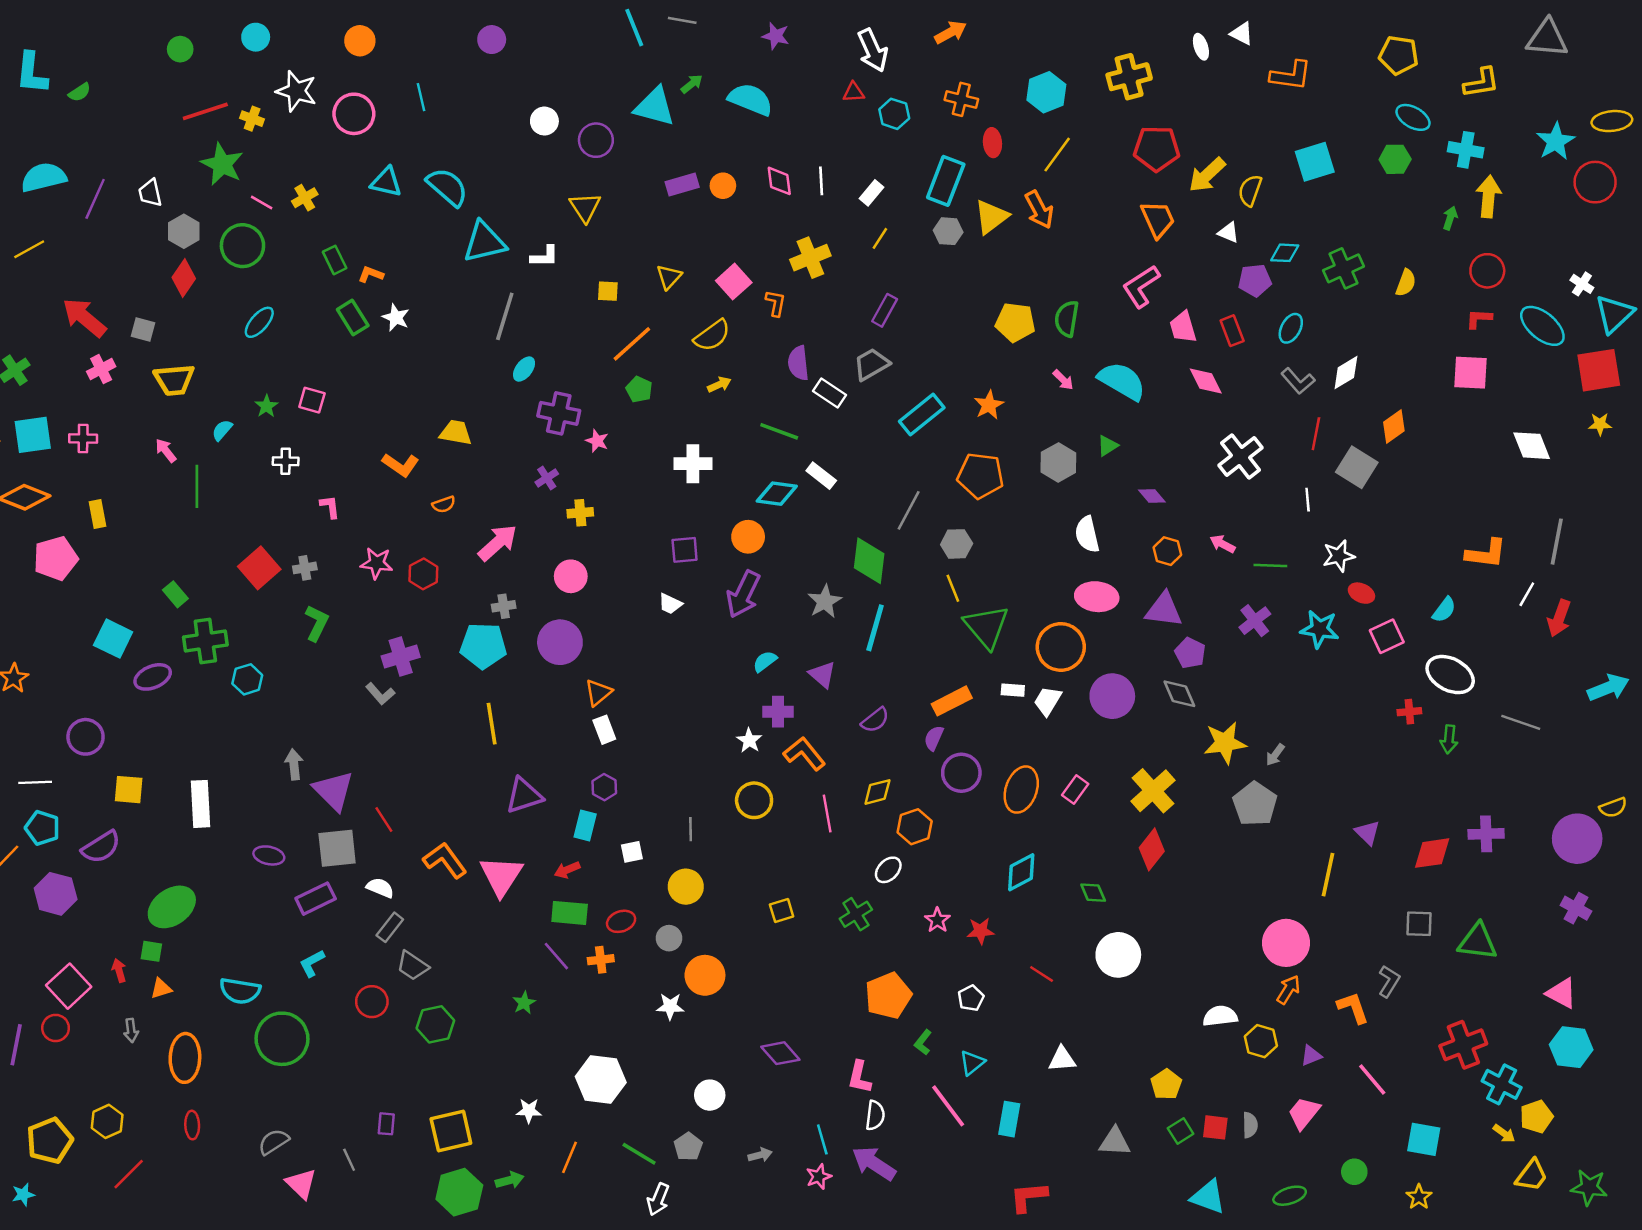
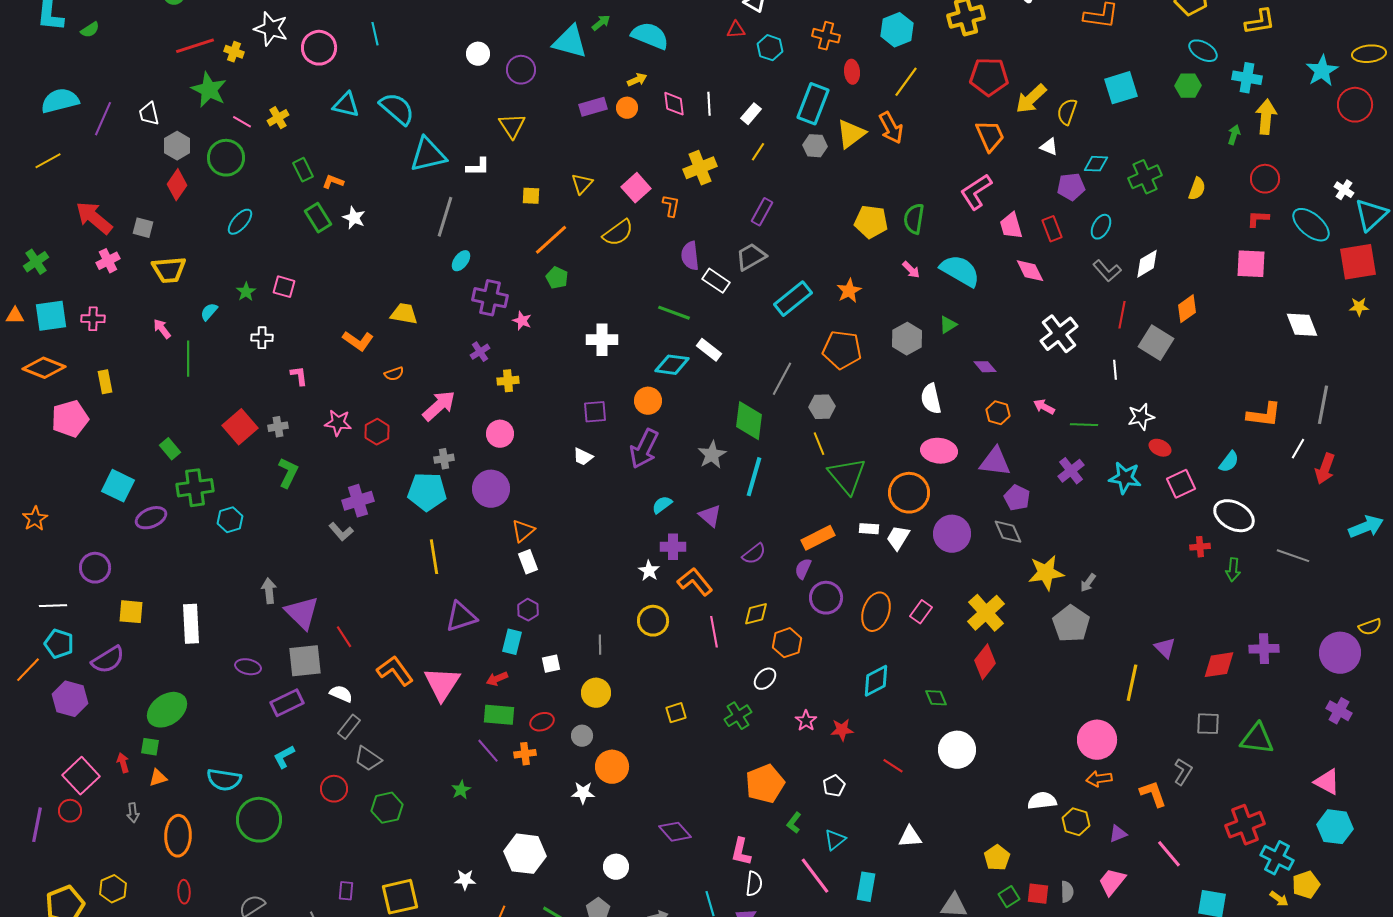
yellow arrow: (719, 385) -> (637, 80), moved
orange arrow: (1288, 990) -> (1099, 779), turned -130

